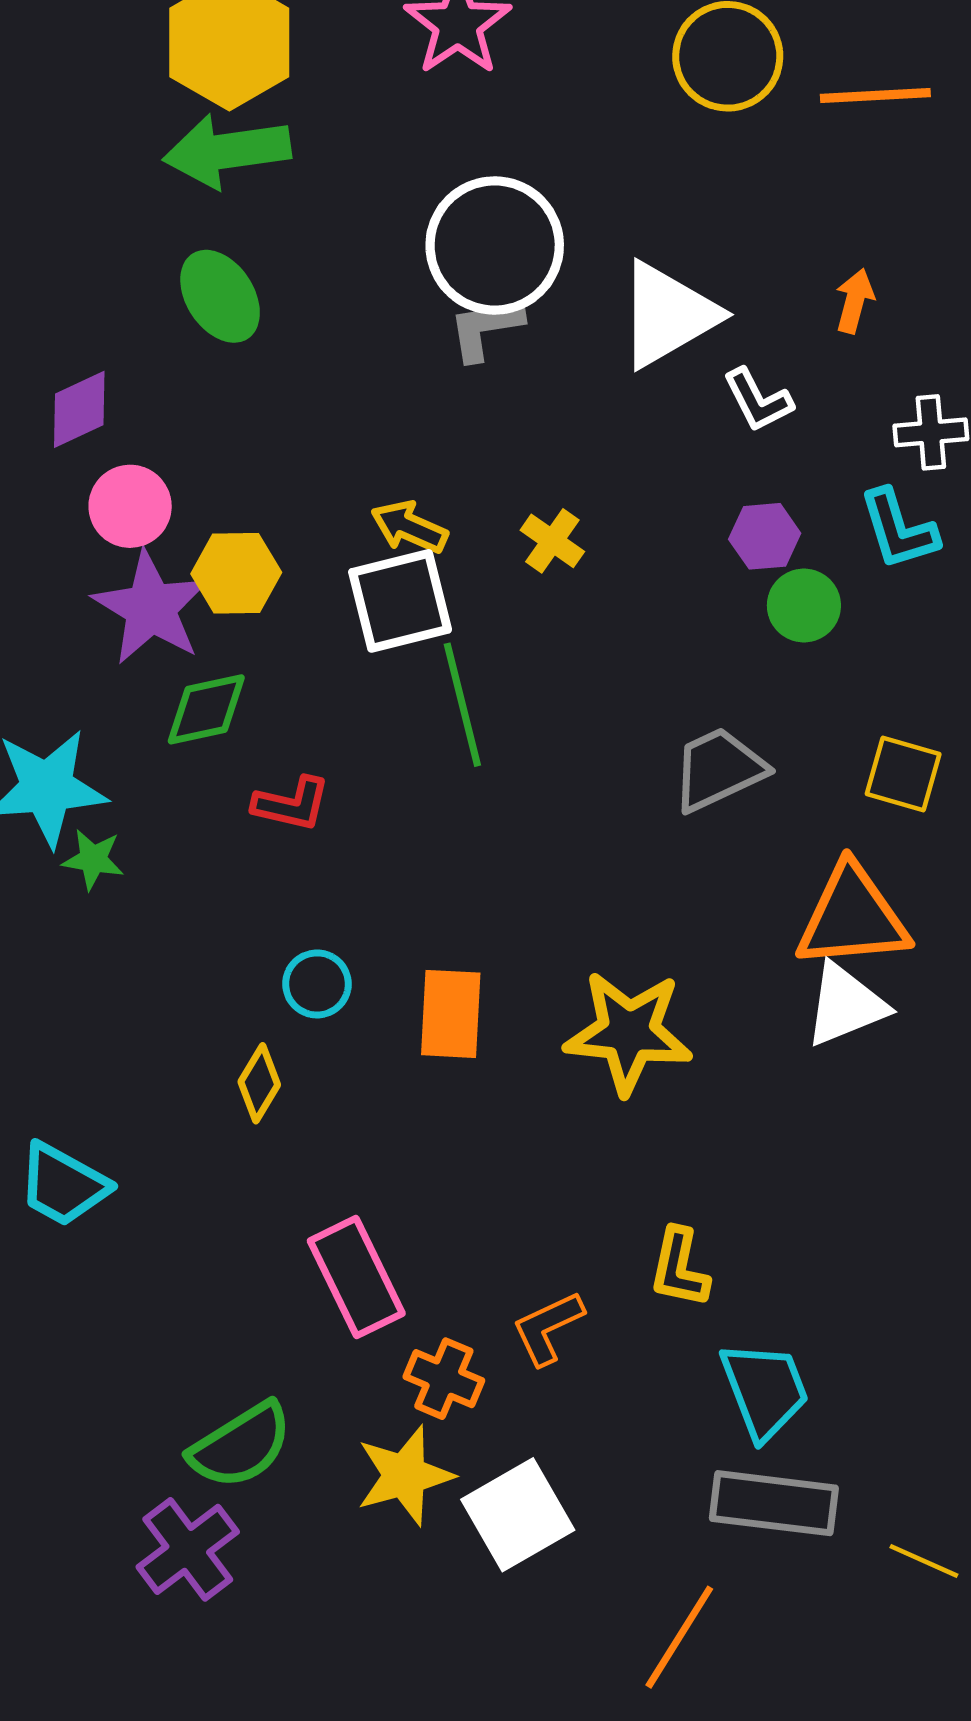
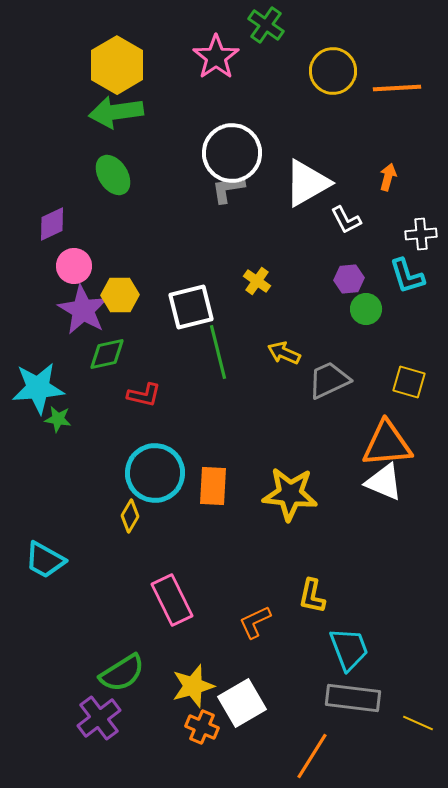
yellow arrow: (409, 527) -> (284, 353), moved
cyan circle: (317, 984) -> (155, 473), size x2.0
white triangle: (845, 1005) -> (384, 482), turned 45
orange cross: (444, 1379) -> (202, 727), moved

